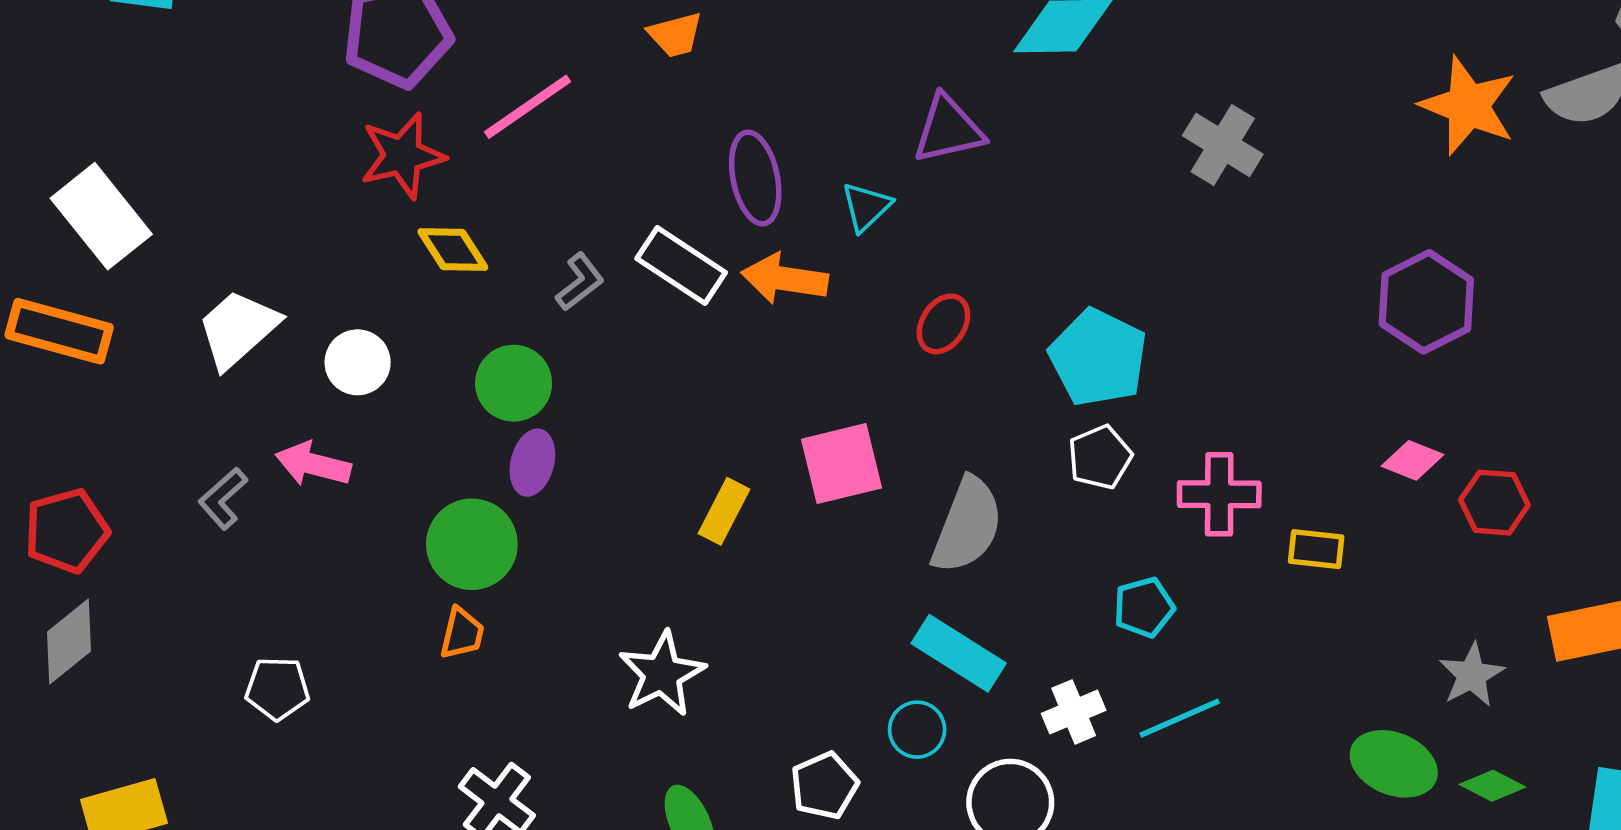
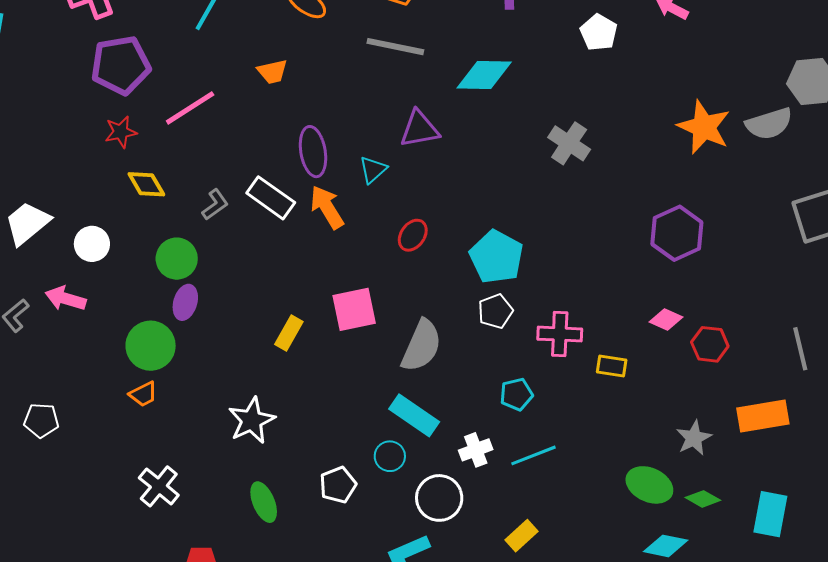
red star: (402, 156) -> (121, 132), size x0.7
orange arrow: (785, 279) -> (327, 207), turned 48
orange trapezoid: (462, 633) -> (143, 394), turned 48

